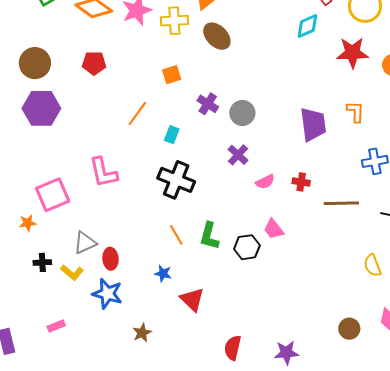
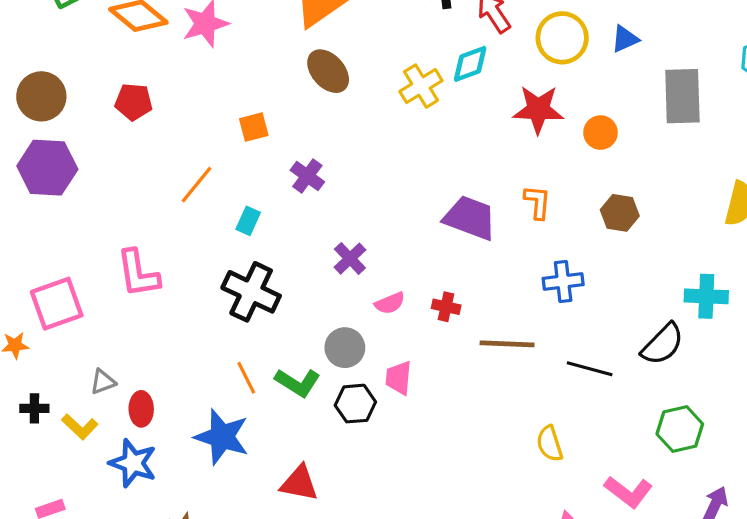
yellow cross: (174, 21) -> (421, 86), moved, turned -32
gray circle: (242, 113) -> (345, 348), moved
purple trapezoid: (313, 124) -> (470, 218), turned -66
pink trapezoid: (274, 229) -> (399, 378), turned 40
green L-shape: (209, 236) -> (298, 383), turned -76
gray triangle: (85, 243) -> (103, 382), size x0.7
blue star: (163, 273) -> (222, 437), size x2.0
red triangle: (192, 299) -> (299, 483), moved, turned -36

